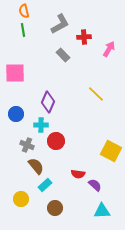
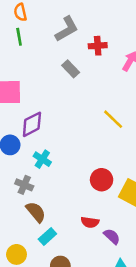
purple diamond: (48, 102) -> (32, 124), moved, turned 40
cyan cross: (41, 125) -> (42, 159), turned 32
red circle: (56, 141) -> (102, 180), moved

